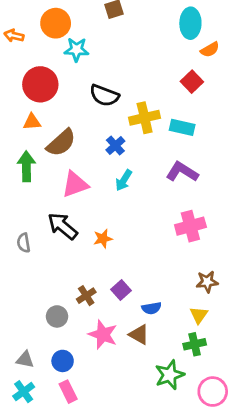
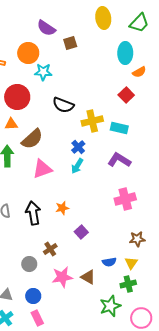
blue cross: (115, 145) -> (78, 147), moved
black arrow: (63, 226) -> (33, 213), moved, turned 40
purple square: (121, 290) -> (81, 232), moved
blue semicircle: (152, 308) -> (109, 262), moved
pink star: (103, 335) -> (62, 277), turned -30

